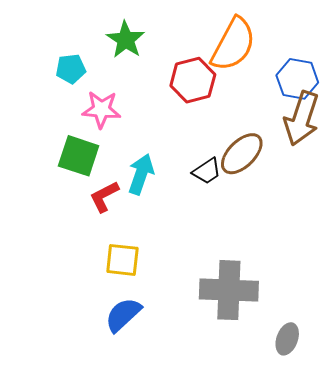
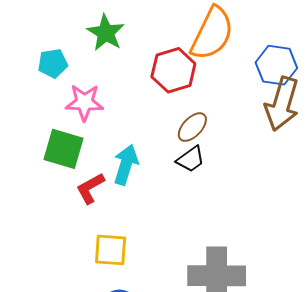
brown ellipse: (242, 154) -> (192, 127), moved, size x0.7

